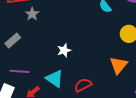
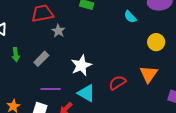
white star: (64, 50) -> (81, 65), moved, size x1.5
red semicircle: (83, 85) -> (117, 83), moved

